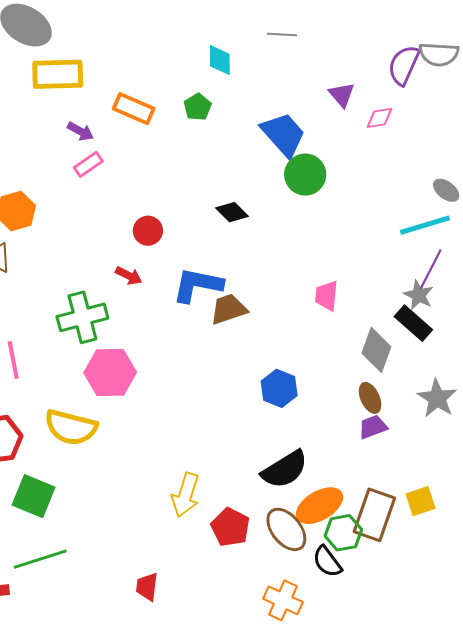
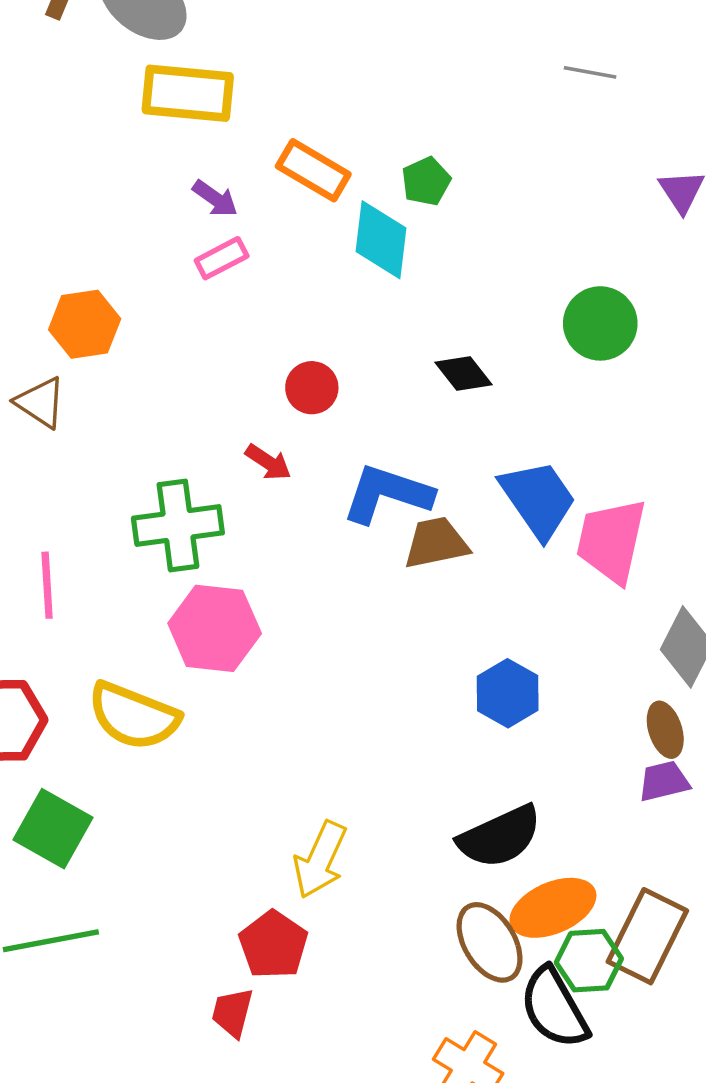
cyan diamond: (220, 60) -> (381, 240), moved, size x1.4
blue trapezoid: (283, 134) -> (538, 499), moved
pink trapezoid: (327, 296) -> (611, 541), size x1.6
red pentagon: (230, 527) -> (273, 945), moved
black semicircle: (327, 562) -> (554, 1008), size x1.4

